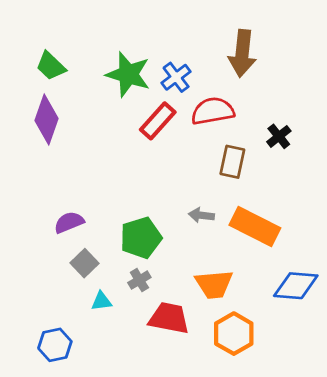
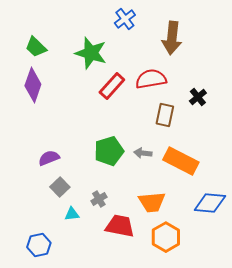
blue cross: (176, 77) -> (125, 19), moved
green pentagon: (141, 238) -> (109, 151), moved

